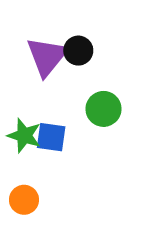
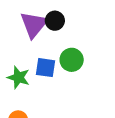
blue square: (51, 137) -> (46, 68), moved

